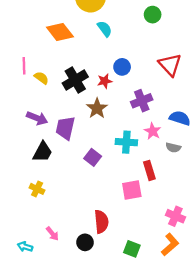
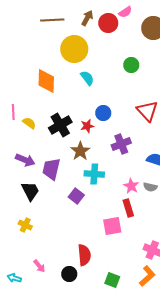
orange diamond: (60, 32) -> (46, 81), turned 40
pink star: (153, 131) -> (131, 186), moved
cyan cross: (126, 142) -> (94, 174), moved
black trapezoid: (43, 152) -> (30, 191), turned -55

